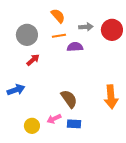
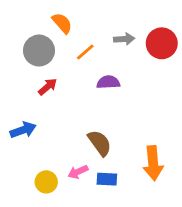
orange semicircle: (58, 16) -> (62, 23), moved
orange line: (59, 36) -> (85, 52), turned -32
purple semicircle: (75, 47) -> (108, 82), moved
orange arrow: (111, 97) -> (153, 163), moved

